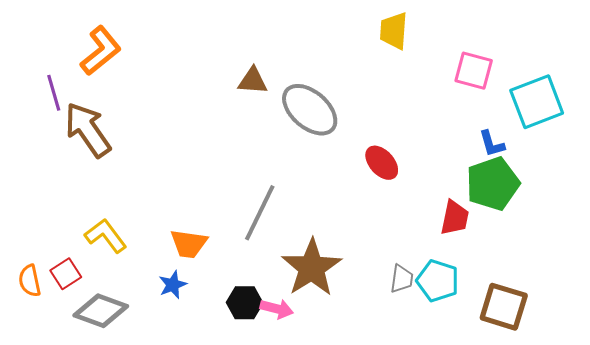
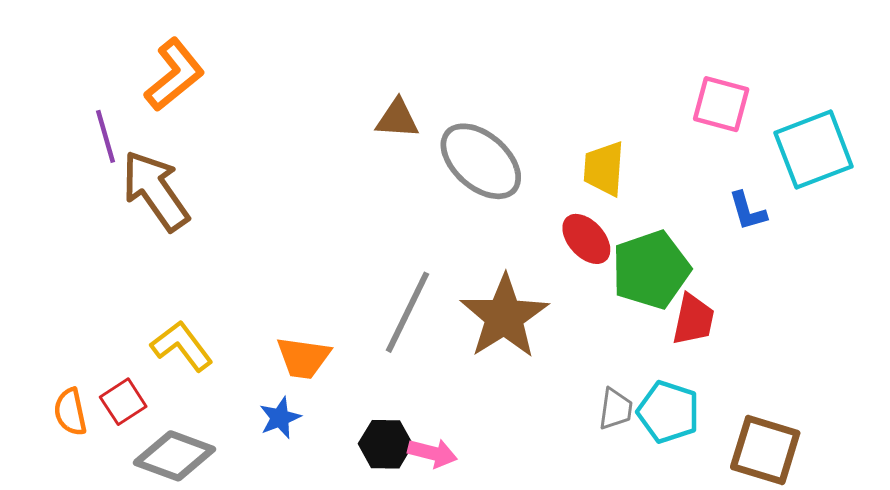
yellow trapezoid: (394, 31) -> (604, 169), moved
green pentagon: (493, 184) -> (651, 270), moved
brown star: (312, 268) -> (504, 317), moved

